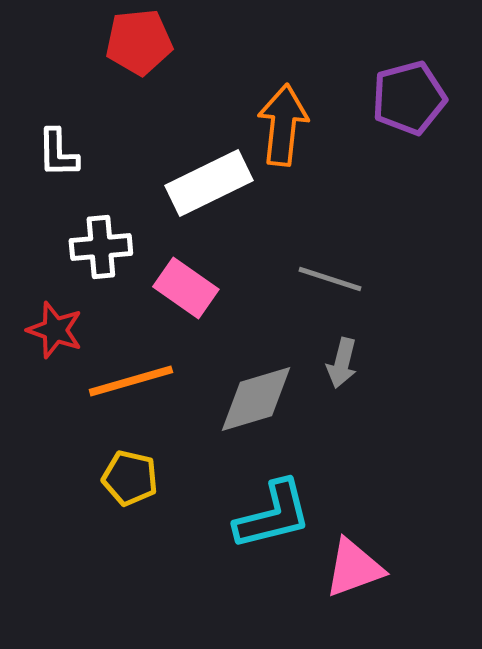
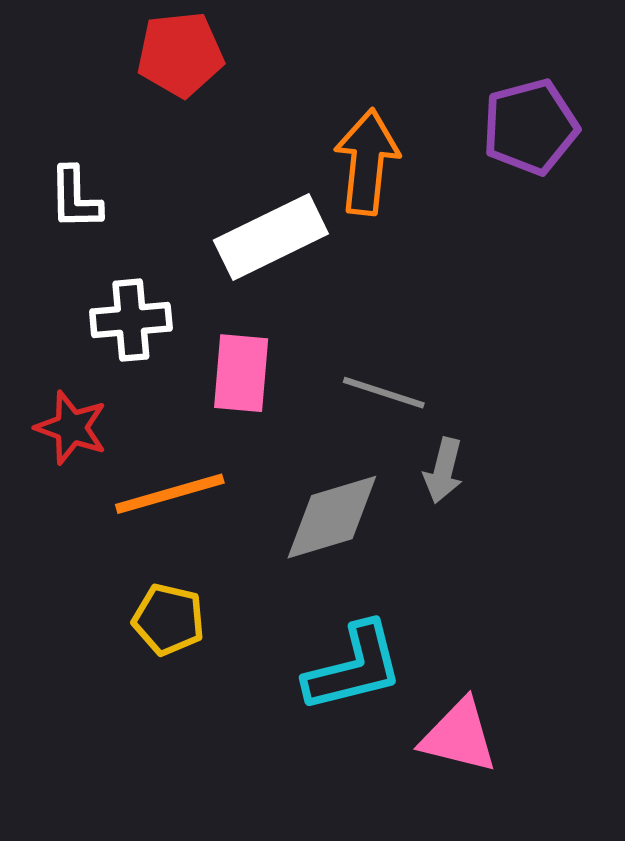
gray line: (330, 279) -> (384, 393), moved
pink rectangle: (186, 288) -> (241, 373), turned 60
pink triangle: (354, 568) -> (459, 736), turned 34

